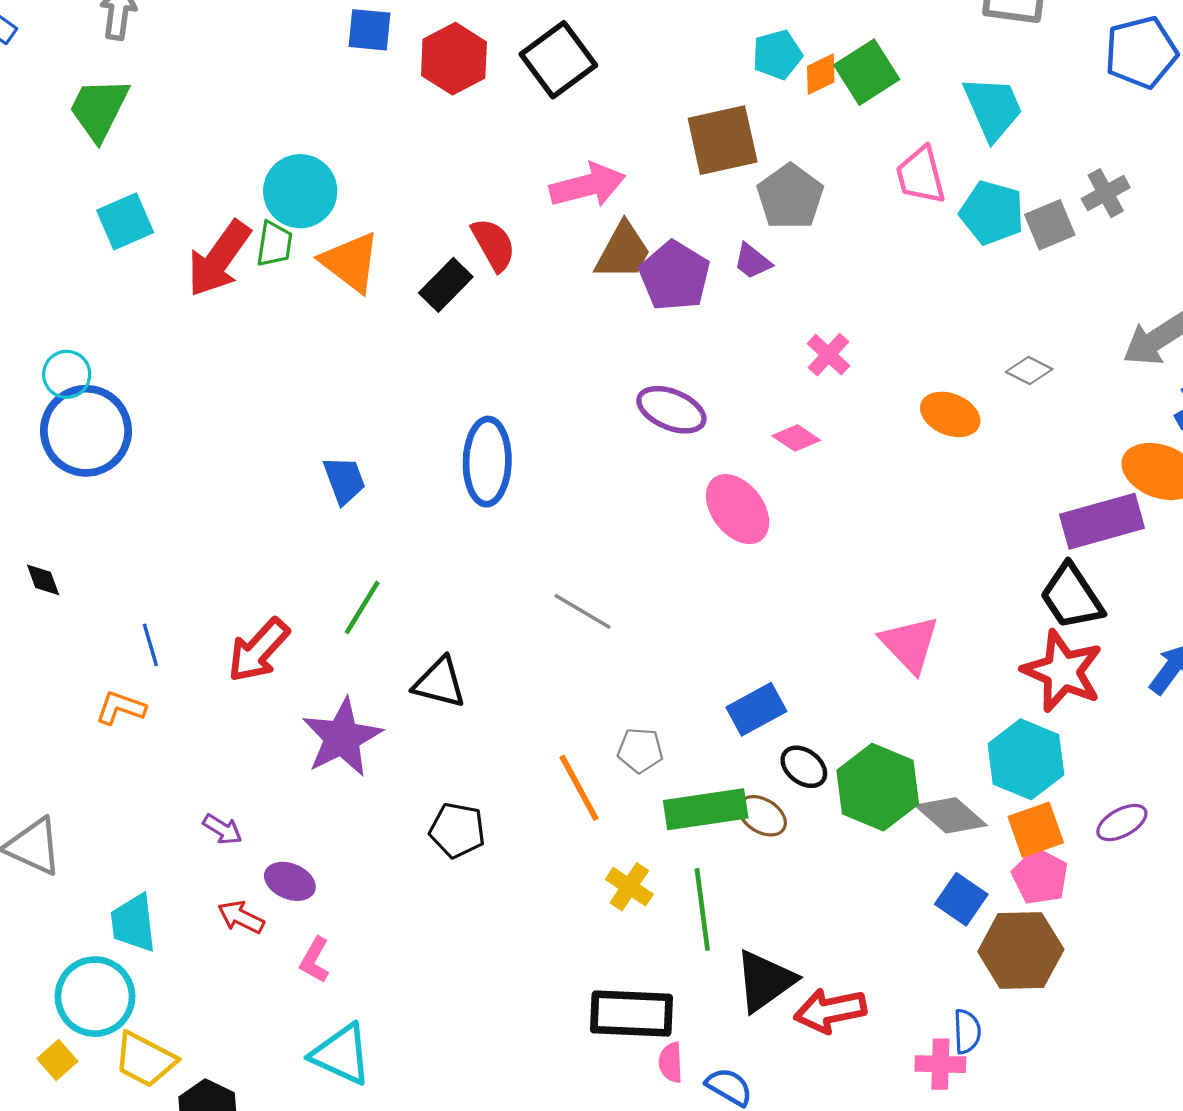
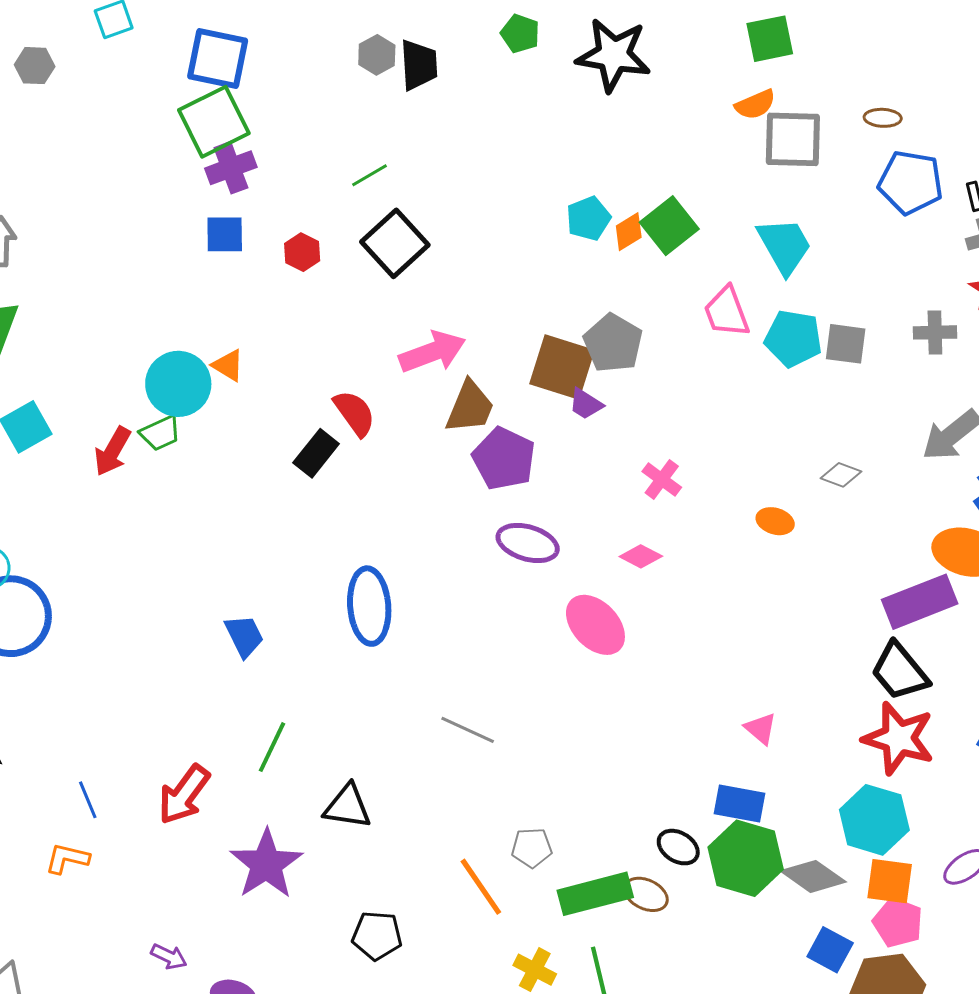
blue pentagon: (1141, 52) -> (911, 182), turned 30
red hexagon: (454, 59) -> (302, 252), size x0.6
brown square: (723, 140) -> (562, 367), moved, turned 36
gray cross: (1106, 193) -> (935, 332), moved, turned 33
gray square: (1050, 225) -> (846, 344), turned 36
green trapezoid: (274, 244) -> (160, 433), turned 63
red arrow: (219, 259) -> (113, 451), size x0.7
orange triangle: (350, 262) -> (228, 365), moved, size x0.6
purple pentagon: (675, 276) -> (504, 459), moved
orange ellipse: (950, 414) -> (775, 521), size x0.7
pink triangle: (910, 644) -> (761, 729), size x0.6
blue rectangle: (756, 709) -> (739, 804), moved, turned 45
orange square: (1036, 830) -> (890, 881), turned 33

